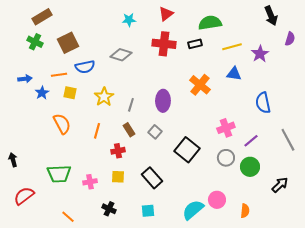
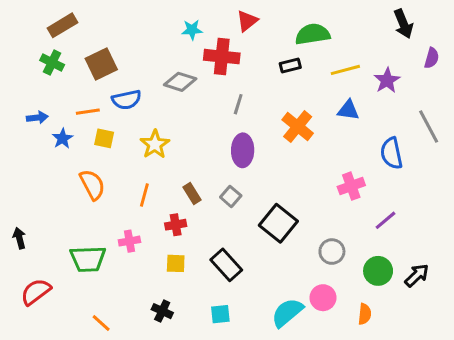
red cross: (164, 44) -> (222, 57), moved
gray line: (131, 105) -> (238, 104), moved
pink cross: (226, 128) -> (351, 186), moved
gray line: (288, 140) -> (429, 127), moved
purple line: (251, 141) -> (385, 220), moved
gray circle: (226, 158) -> (332, 252), moved
green circle: (250, 167) -> (378, 271), moved
pink cross: (90, 182) -> (129, 241), moved

